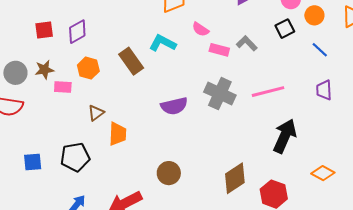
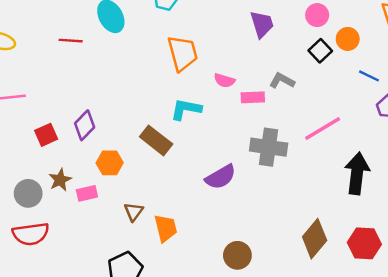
orange circle: (314, 15) -> (348, 39), moved
blue line: (320, 50) -> (369, 76), moved

